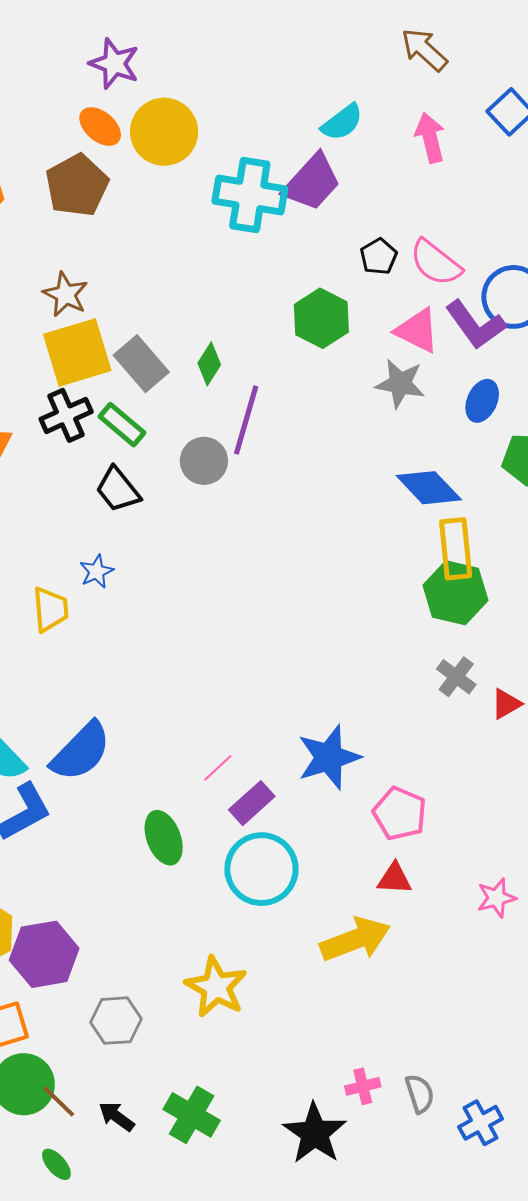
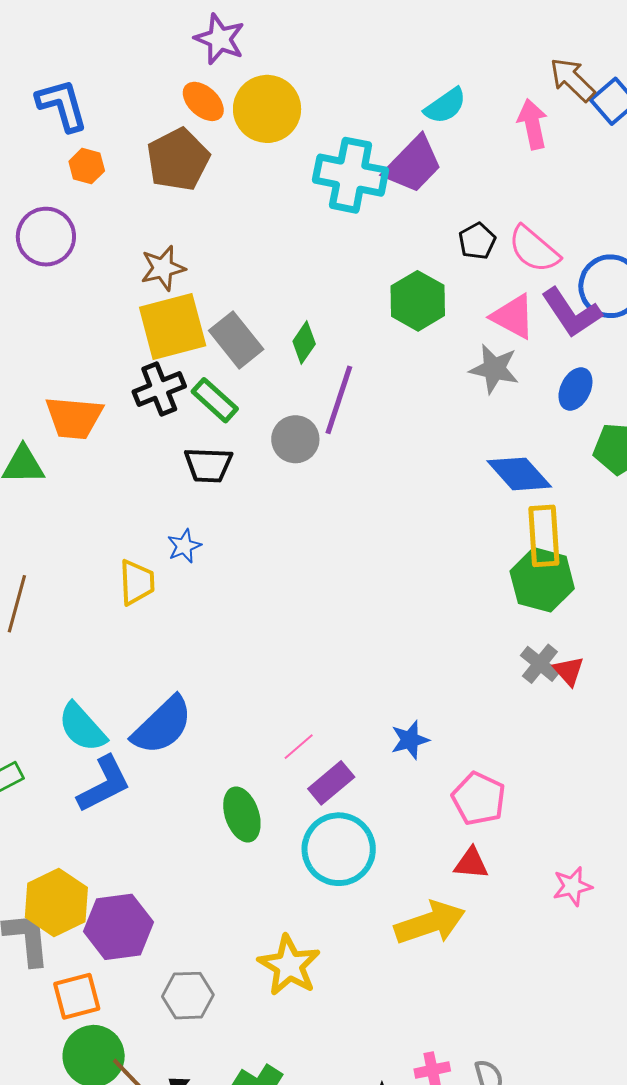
brown arrow: (424, 50) -> (572, 80), moved
brown star: (65, 294) -> (163, 268), turned 30
black trapezoid: (118, 490) -> (208, 465), turned -51
red triangle: (506, 704) -> (569, 671), moved, turned -44
blue star: (329, 757) -> (410, 740), size x0.6

